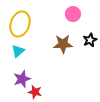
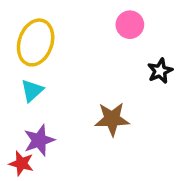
brown star: (63, 44) -> (112, 119), moved
red star: (35, 92) -> (21, 163), moved

